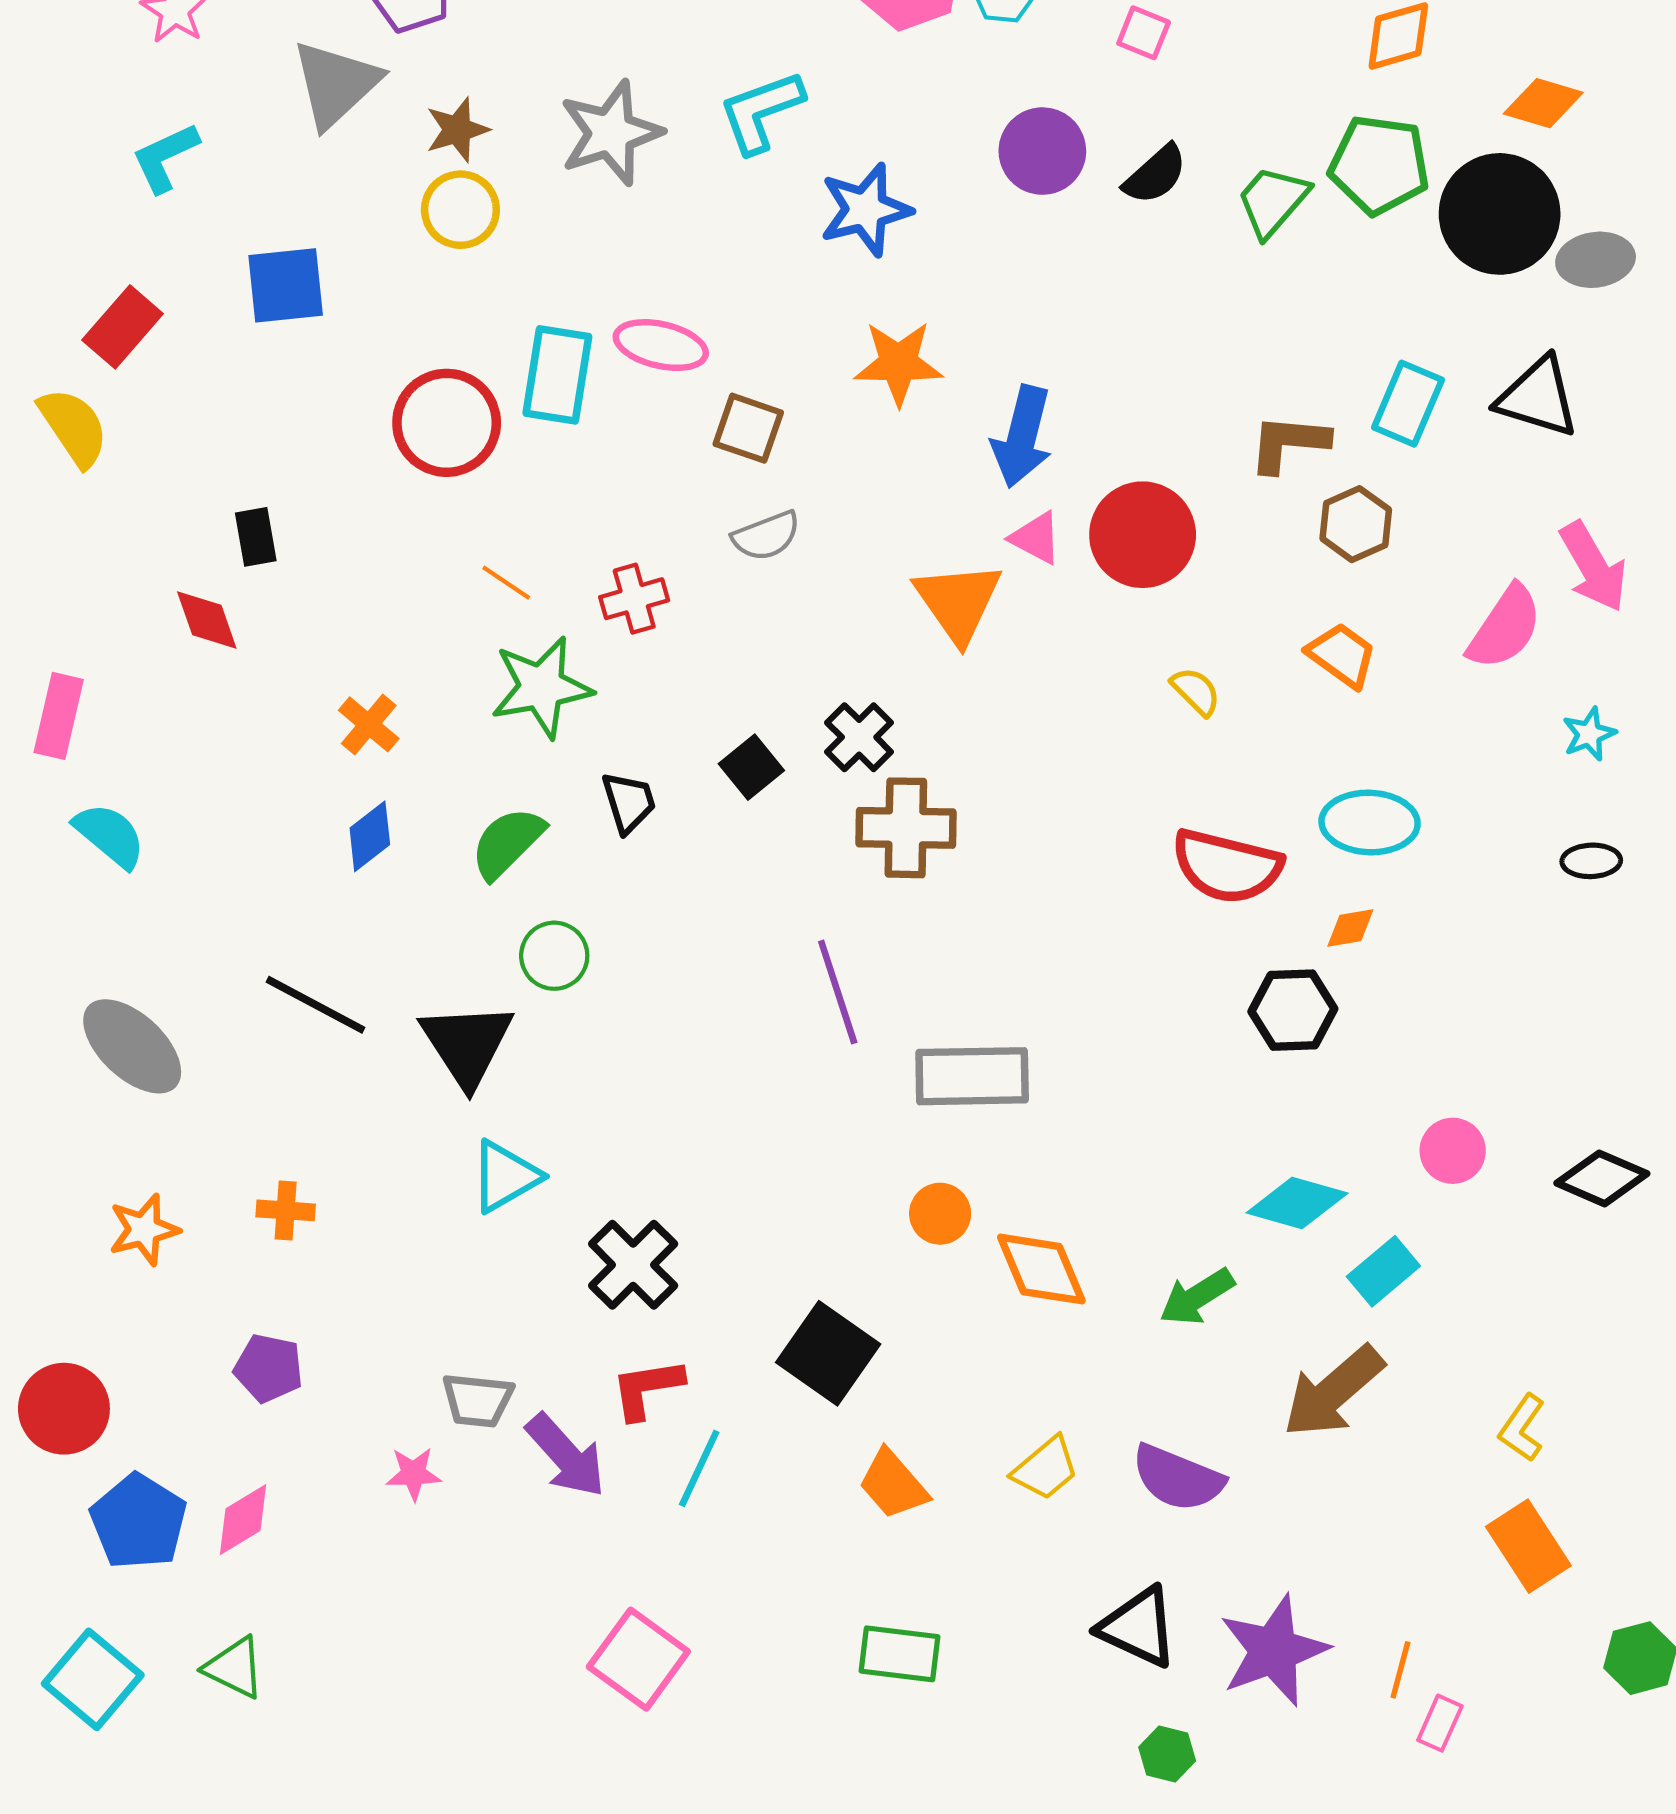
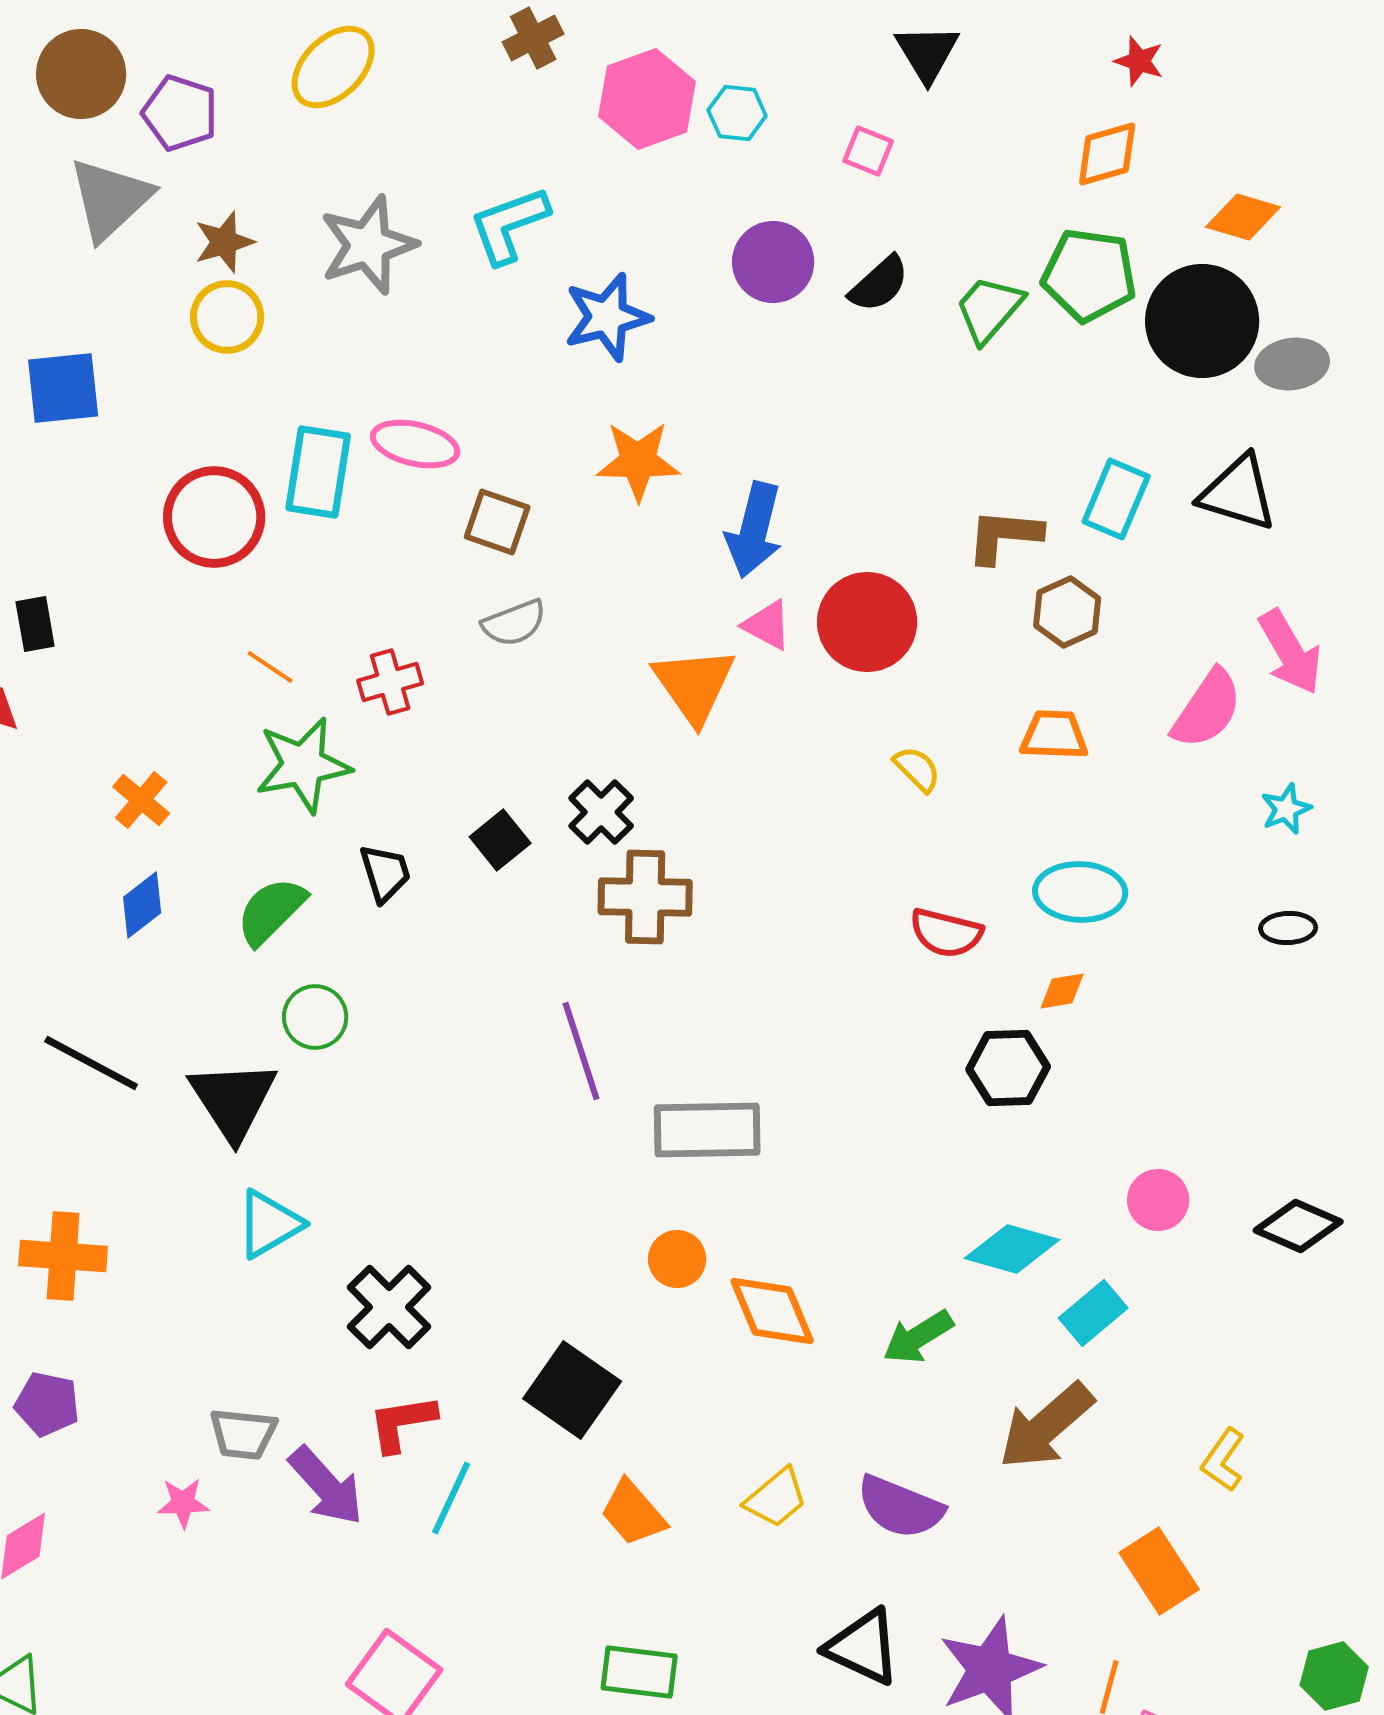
orange trapezoid: (1342, 655) -> (1054, 735), turned -34
red semicircle: (1227, 866) -> (946, 933), size x0.7
orange cross: (286, 1210) -> (63, 1256), size x1.6
orange rectangle: (1528, 1546) -> (1159, 1571), moved

